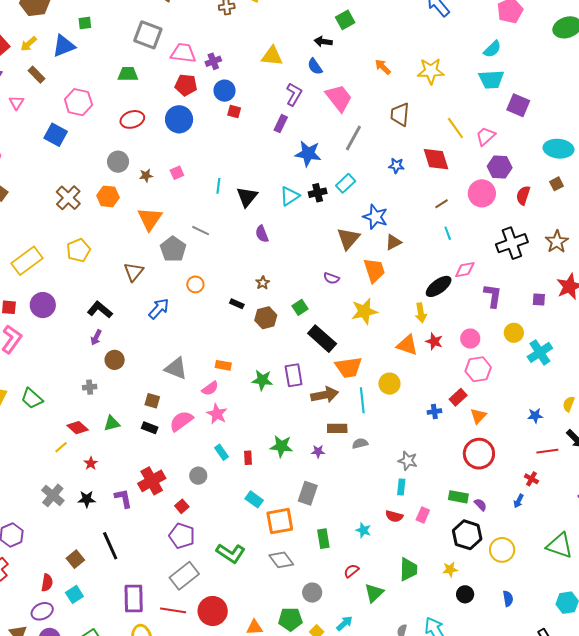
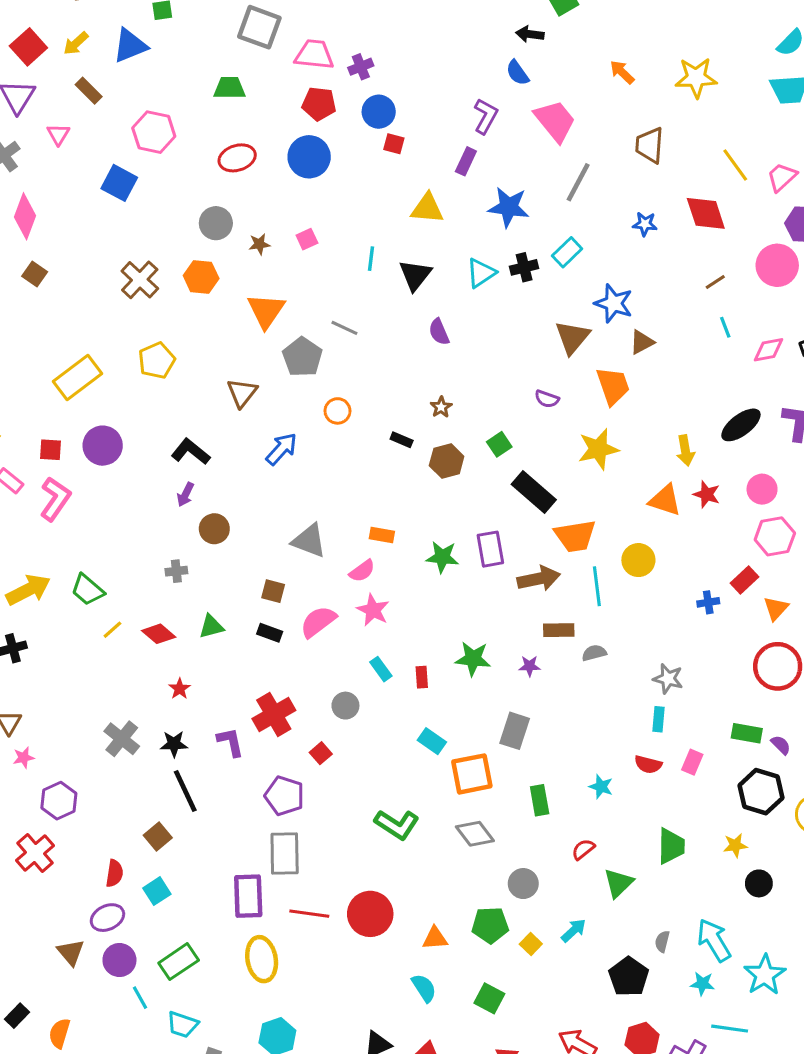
yellow triangle: (272, 56) -> (427, 208), moved
pink diamond: (465, 270) -> (769, 350), moved
black ellipse: (439, 286) -> (741, 425), moved
yellow line: (61, 447) -> (112, 630), moved
purple pentagon: (182, 536) -> (284, 796), moved
black line: (110, 546) -> (185, 791), moved
gray rectangle: (184, 576) -> (285, 854), moved, turned -52

